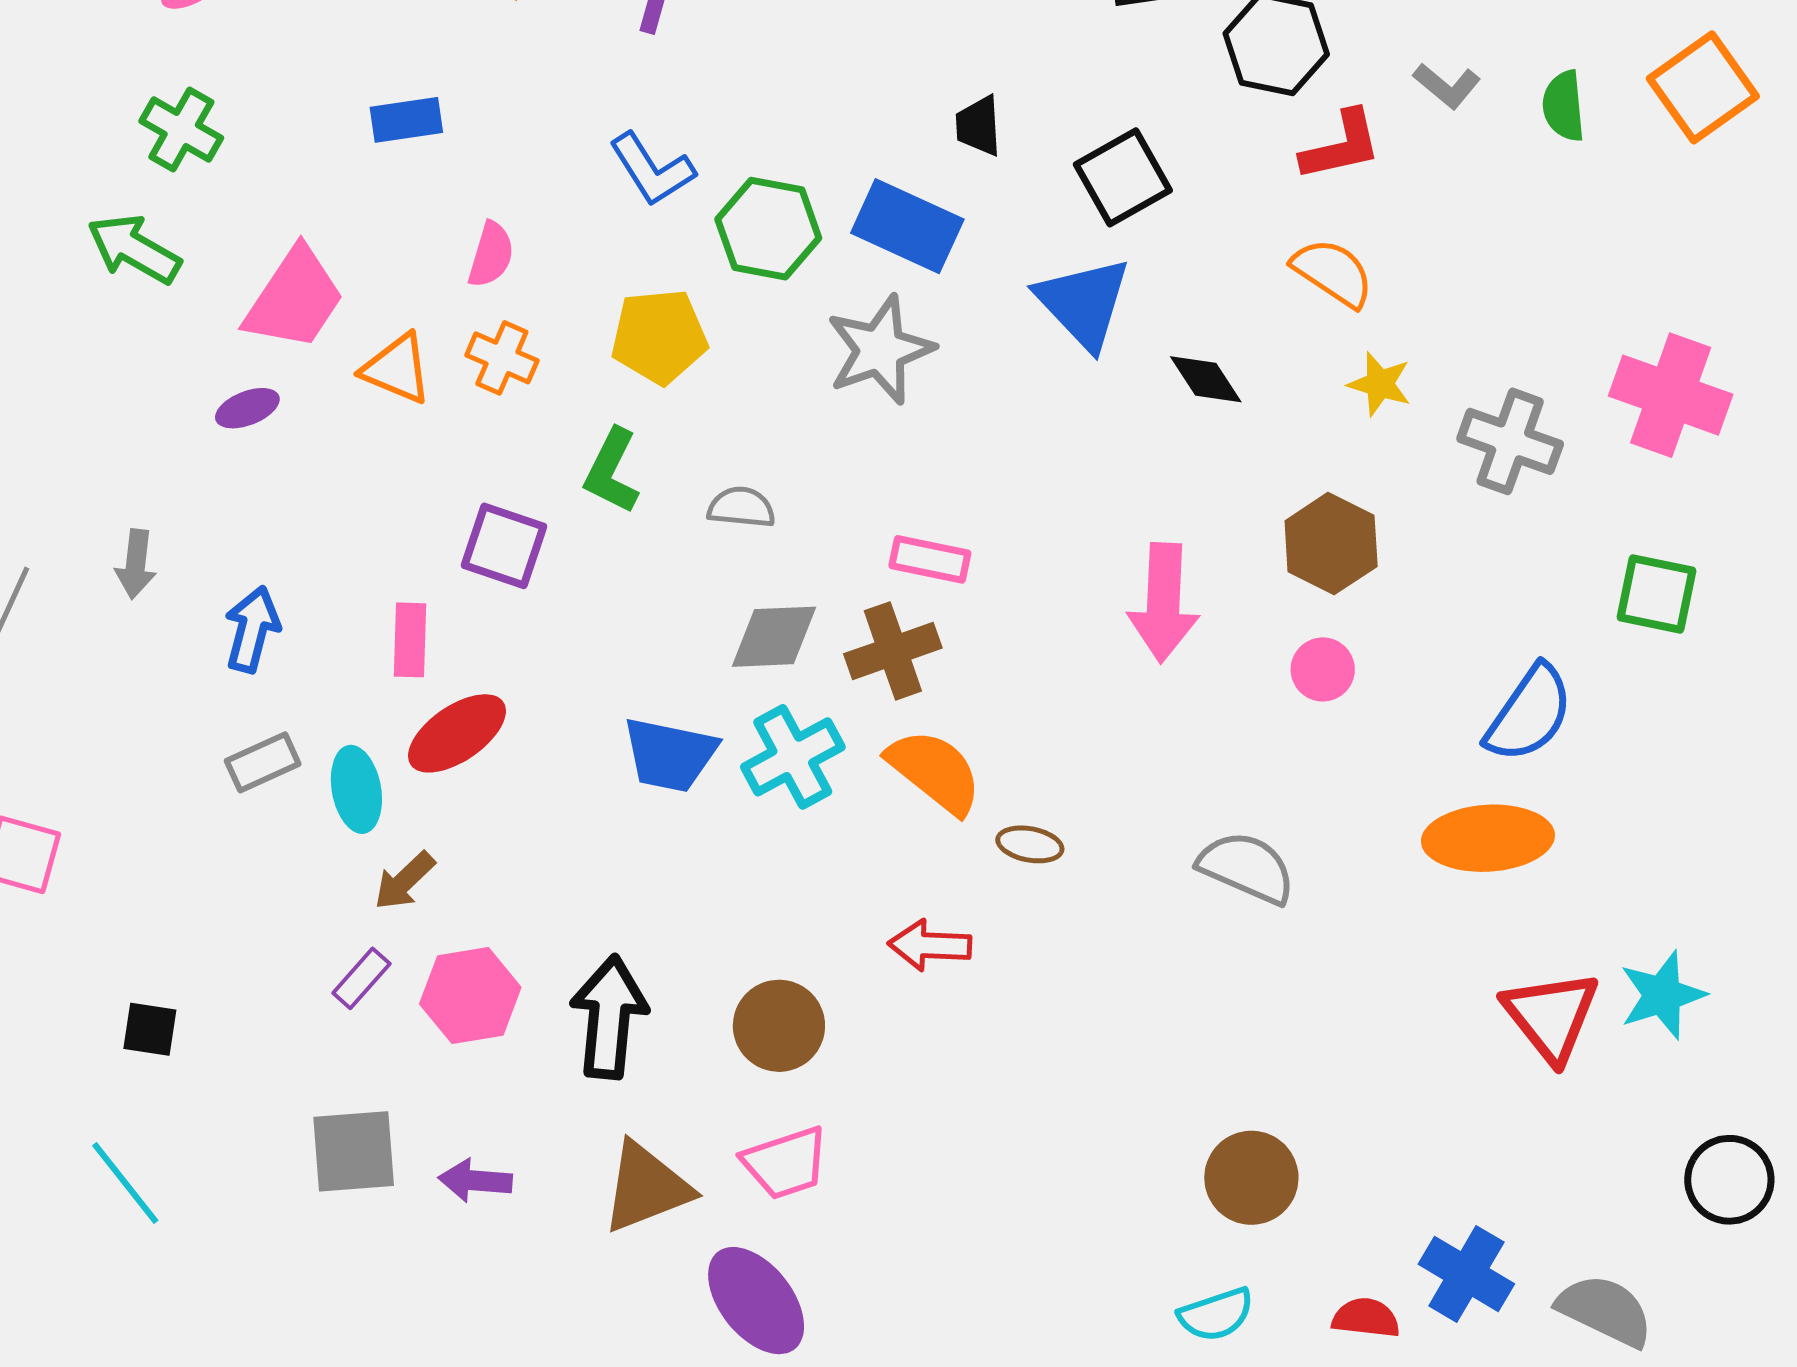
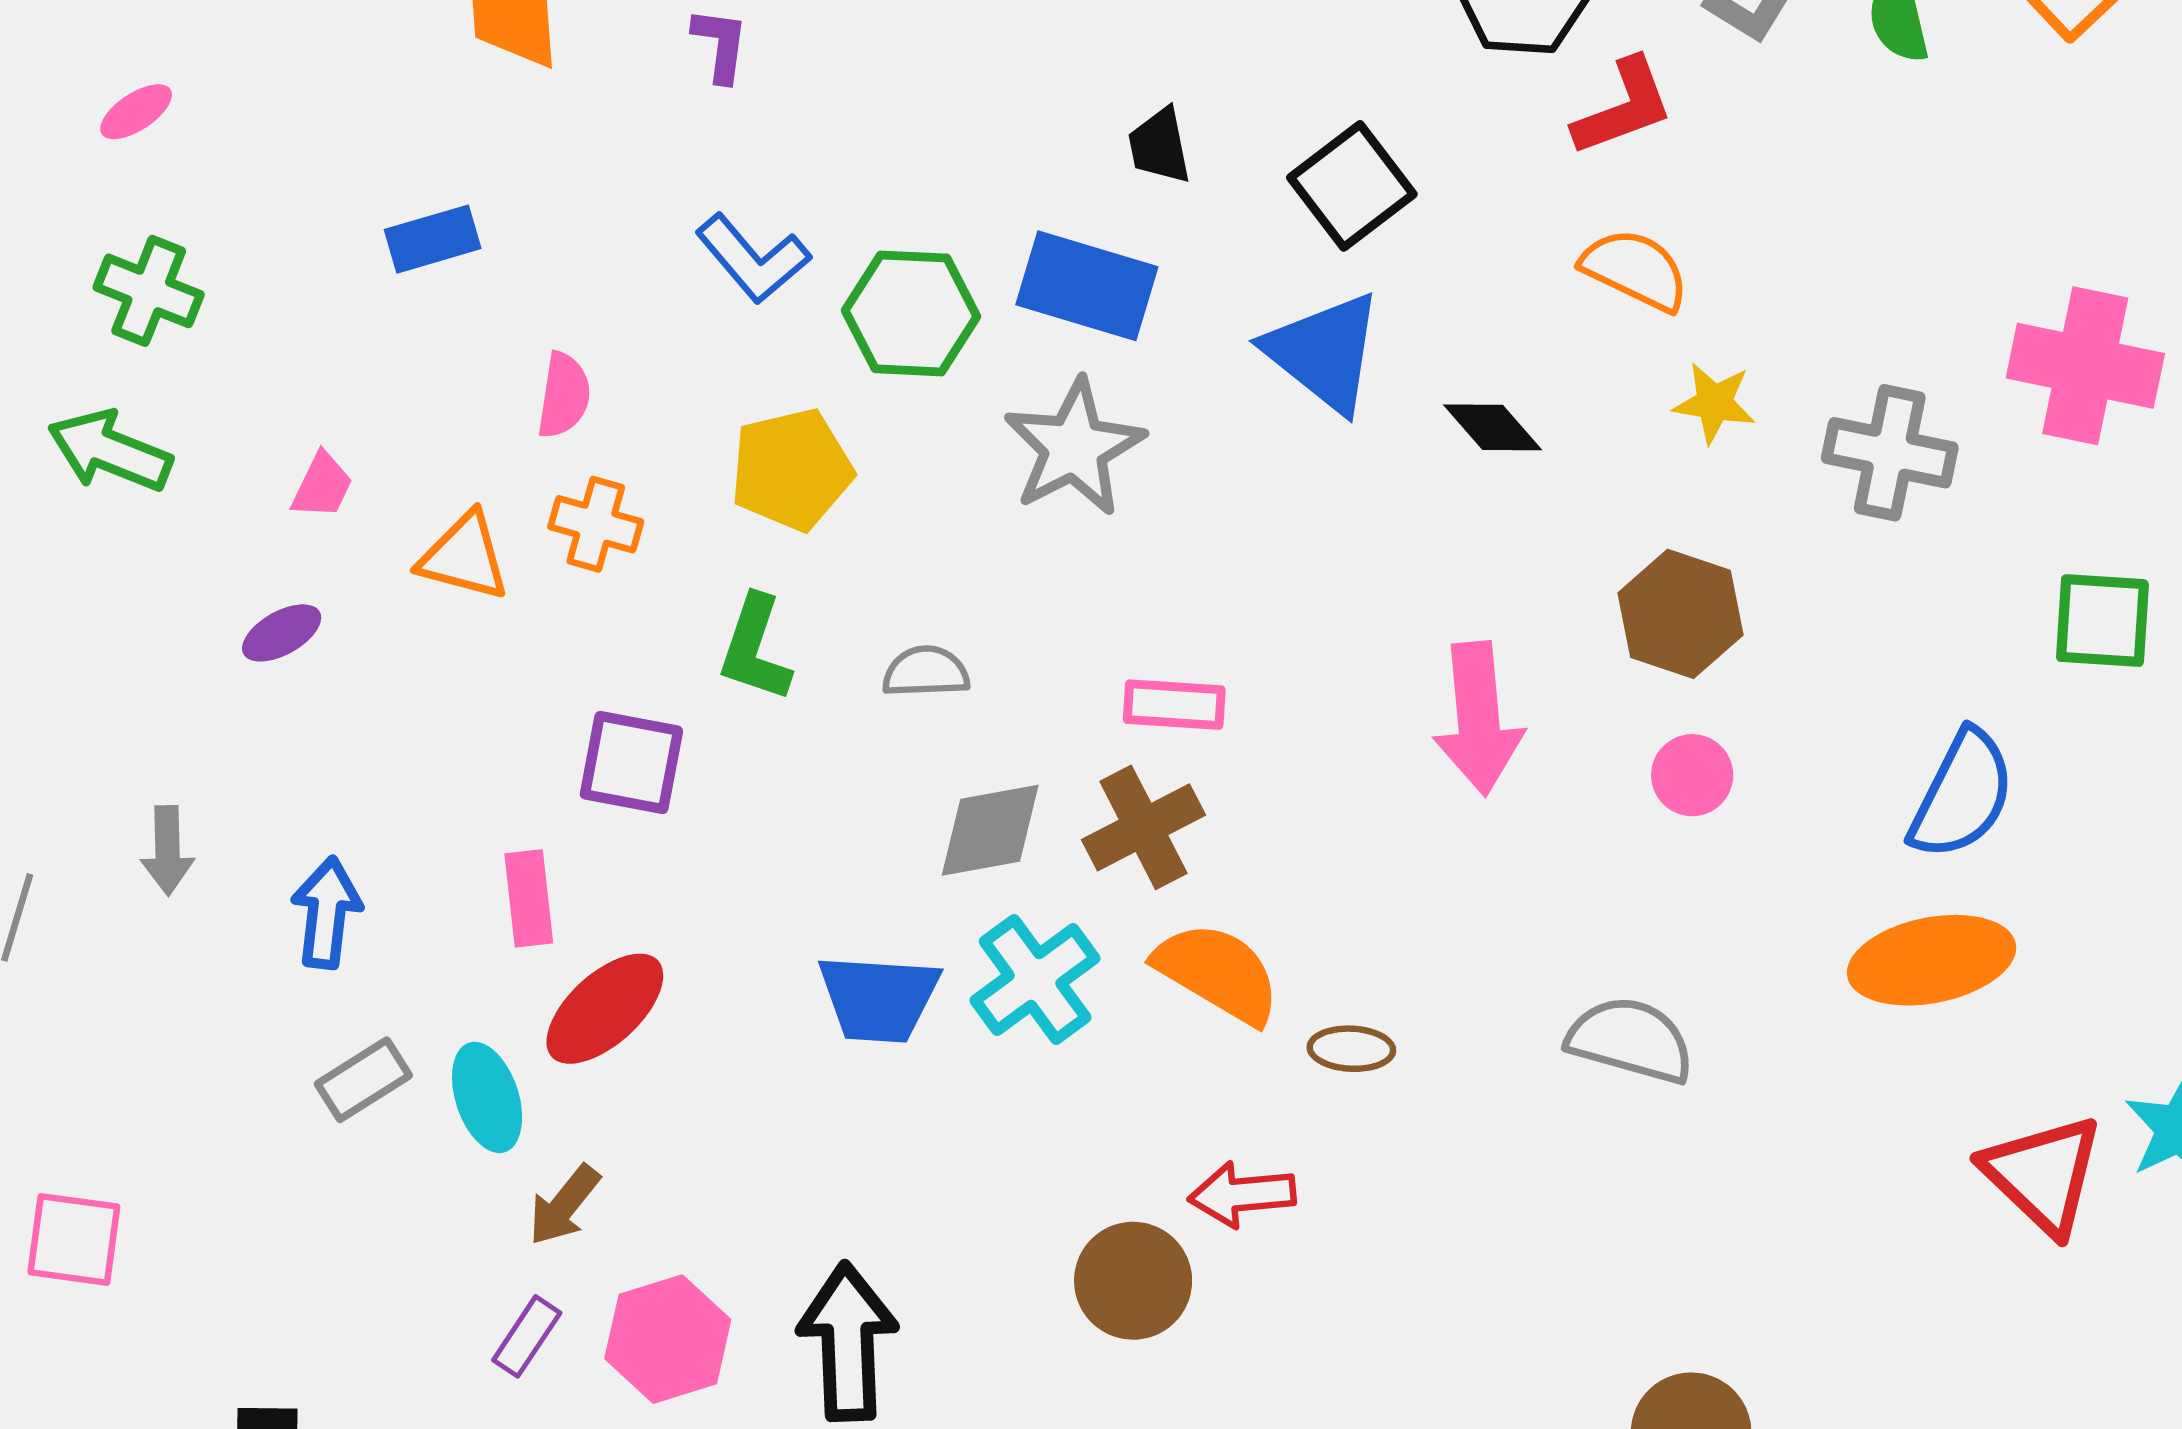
pink trapezoid: (295, 299) -> (322, 486), size x0.5
brown circle: (779, 1026) -> (1133, 1281), moved

